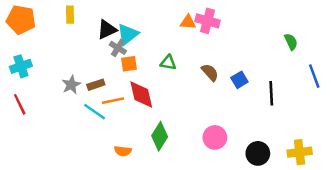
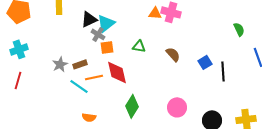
blue square: (239, 80) -> (205, 62), moved
red line: (20, 104) -> (18, 80), turned 42
orange semicircle: (123, 151) -> (89, 117), moved

